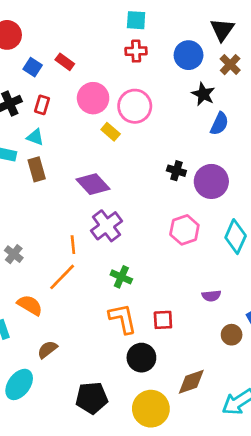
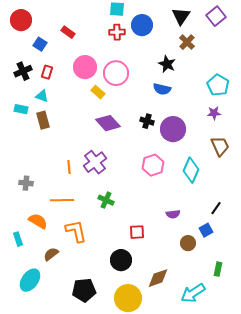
blue circle: (189, 55) -> (142, 25), moved
red rectangle: (65, 62) -> (68, 32), moved
blue semicircle: (219, 124) -> (162, 89), moved, turned 78
purple diamond: (93, 184) -> (108, 123), moved
orange line: (73, 245) -> (69, 167), moved
gray cross: (14, 254) -> (26, 183), turned -32
orange line: (62, 277) -> (62, 200), turned 45
orange L-shape: (123, 319) -> (76, 231), moved

